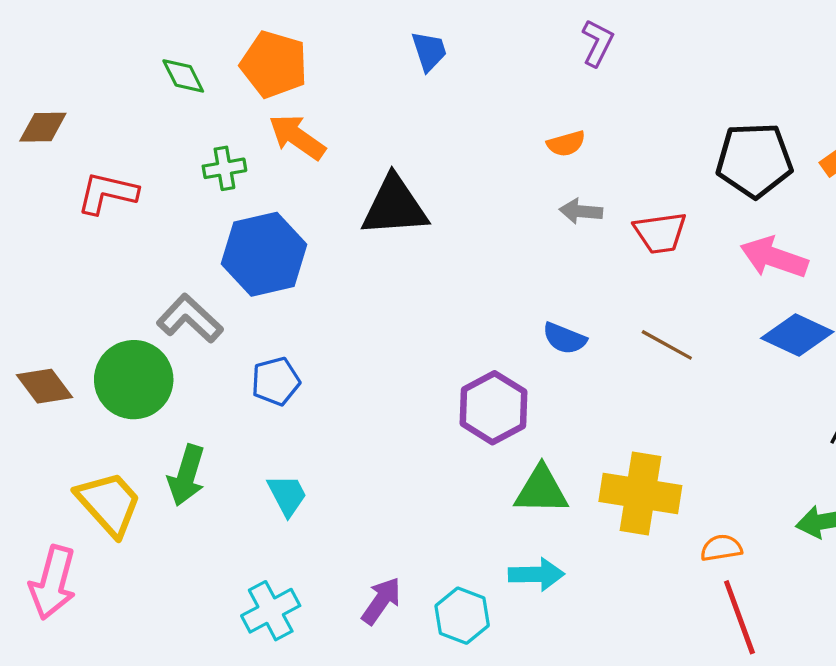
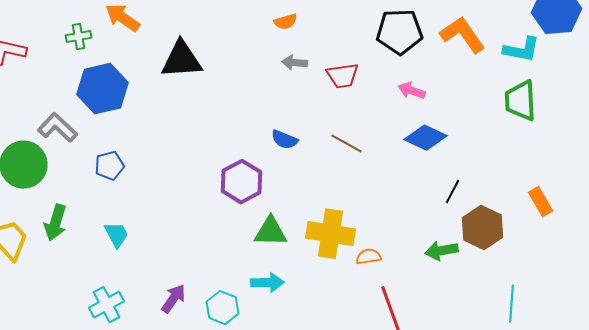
pink arrow: (774, 257) -> (412, 91), size x0.7
orange semicircle: (721, 548) -> (368, 257), moved

